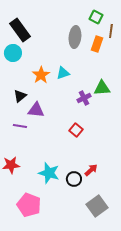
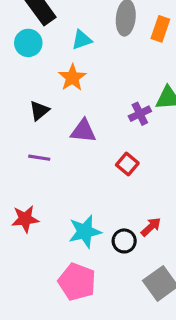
cyan triangle: (63, 73) -> (82, 40), moved
purple triangle: (36, 110) -> (83, 131), moved
cyan star: (49, 173) -> (85, 232), turned -30
pink pentagon: (29, 205) -> (77, 282), moved

